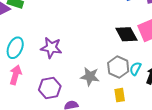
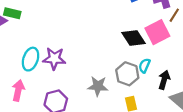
cyan ellipse: (15, 48) -> (31, 59), moved
cyan semicircle: (135, 69) -> (144, 66), moved

